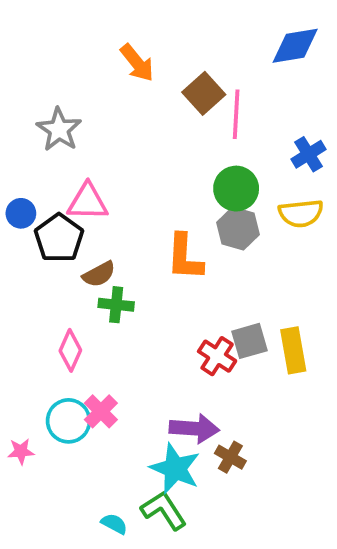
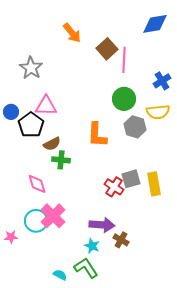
gray hexagon: (238, 229) -> (135, 127), moved
pink diamond: (70, 350) -> (37, 184), turned -40
pink cross: (101, 411) -> (53, 216), size x1.4
cyan star: (175, 469) -> (92, 246), size x0.6

